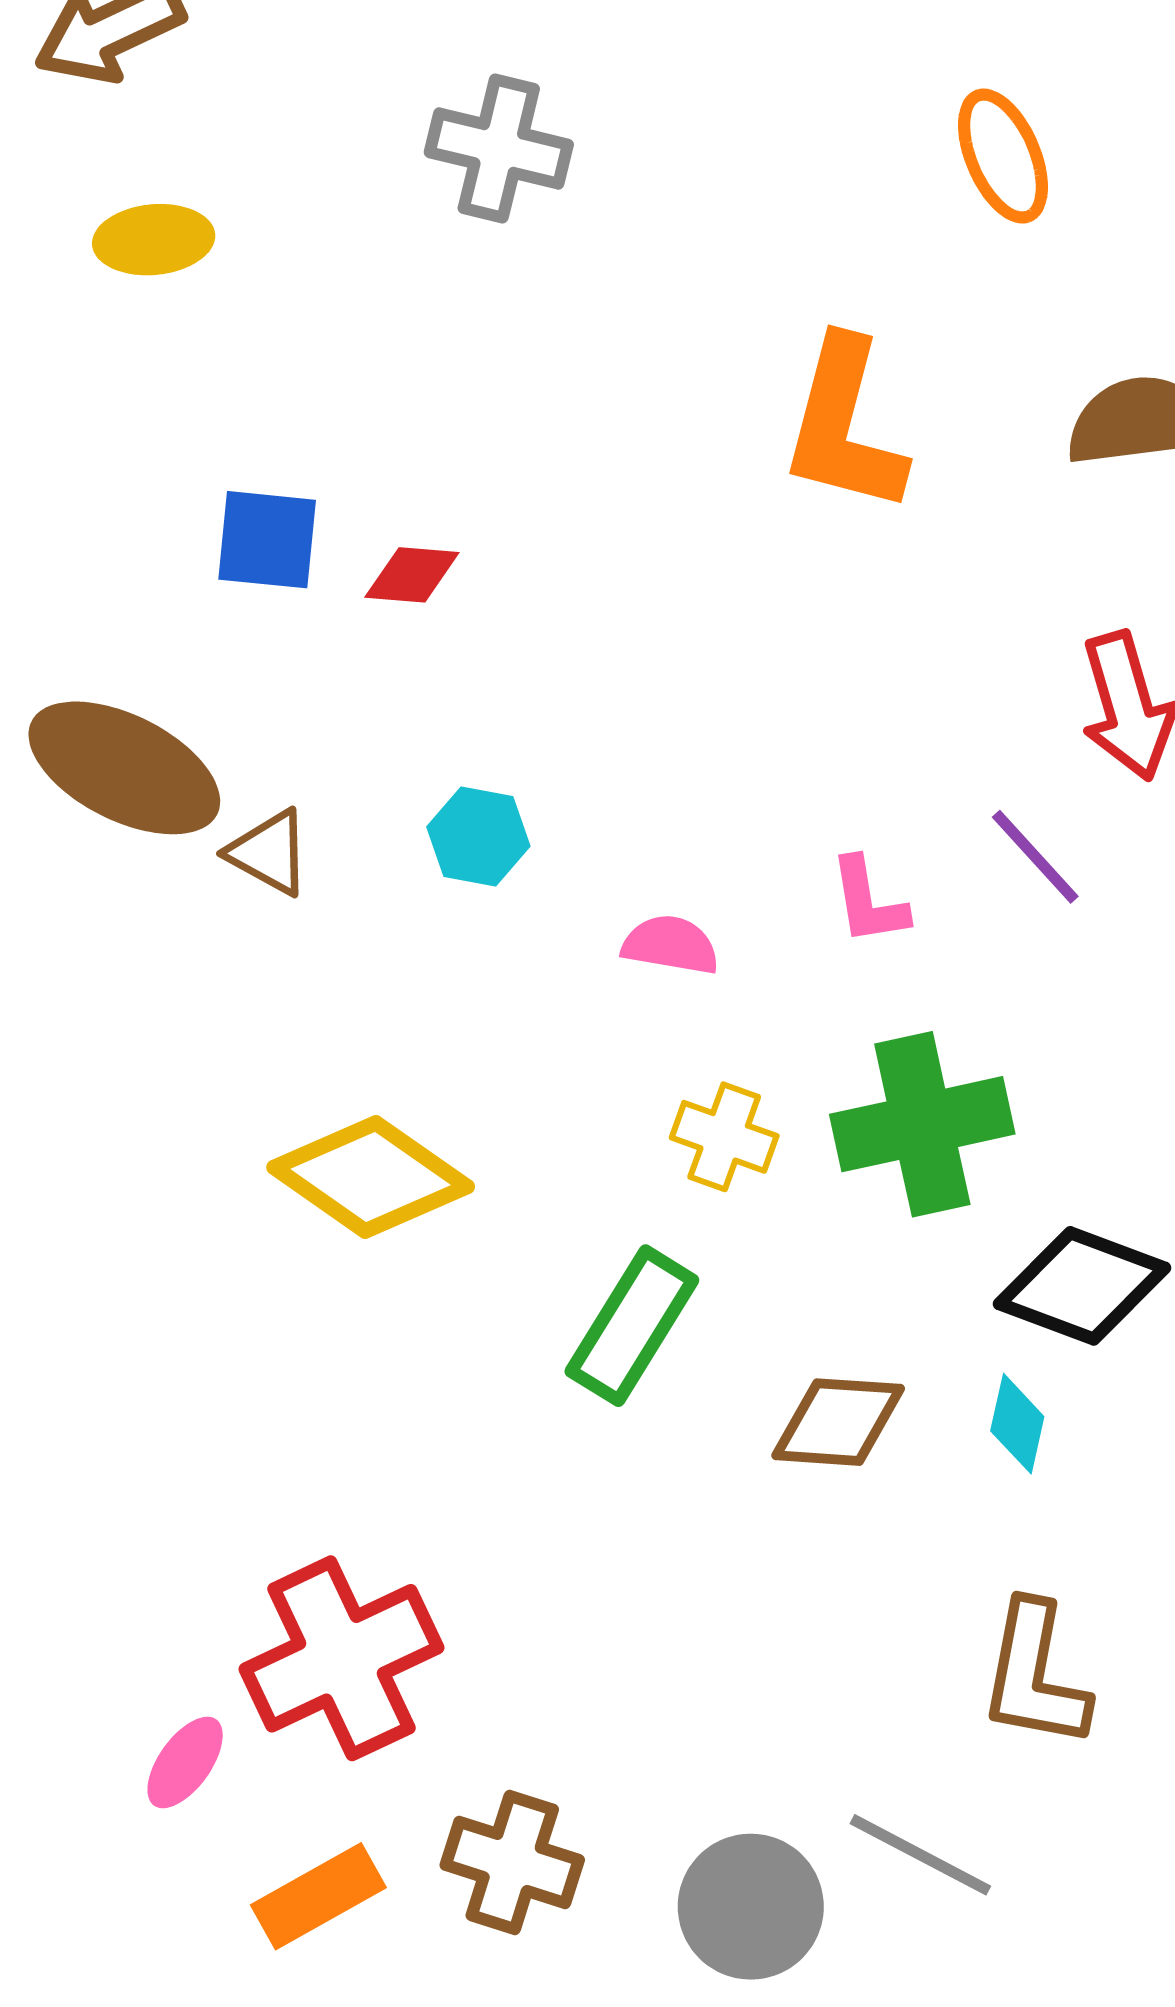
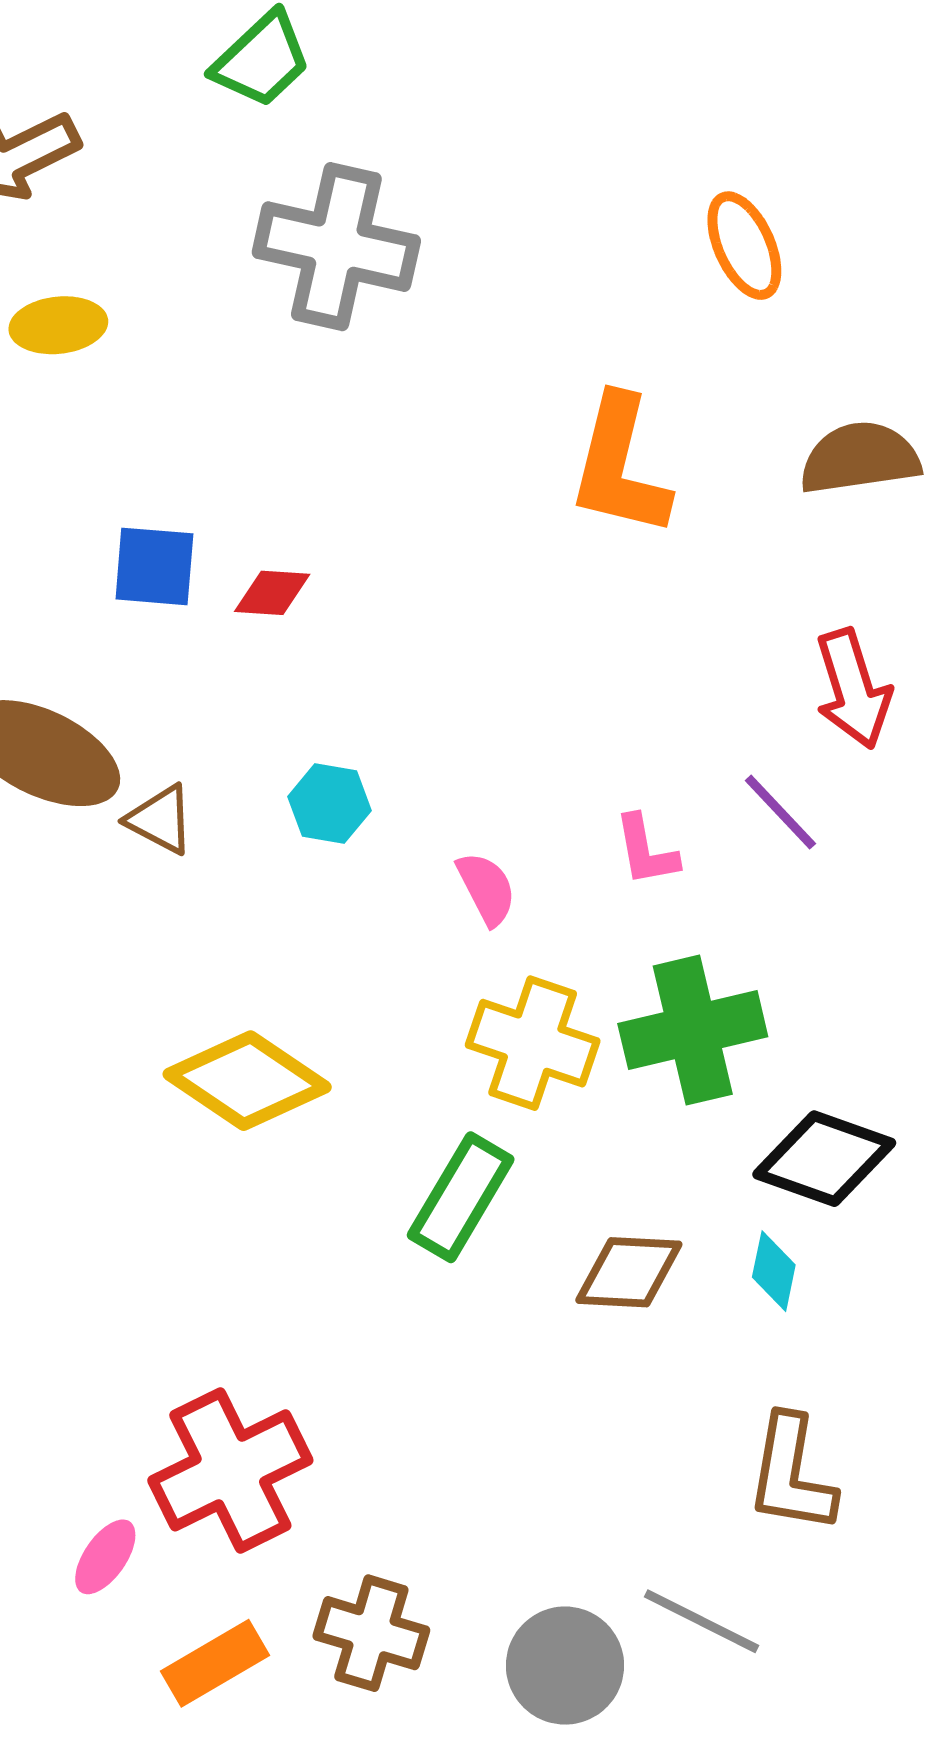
gray cross: (499, 148) -> (336, 247), size x1.4
pink semicircle: (670, 945) -> (486, 888), turned 54
yellow cross: (724, 1137) -> (533, 1043), size x1.5

